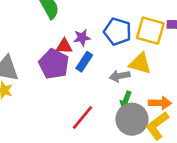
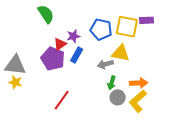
red triangle: (64, 46) -> (60, 44), turned -32
red line: (83, 117) -> (62, 100), moved
gray circle: (132, 119) -> (118, 97), size x0.6

